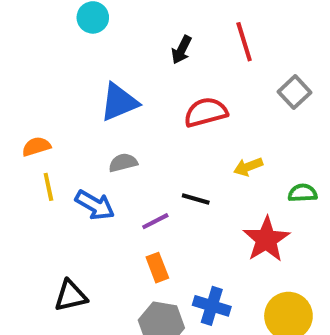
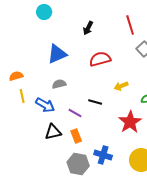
red line: (244, 42) -> (130, 25), moved
purple line: (155, 221) -> (75, 113), turned 56
black triangle: (71, 296) -> (53, 132), moved

